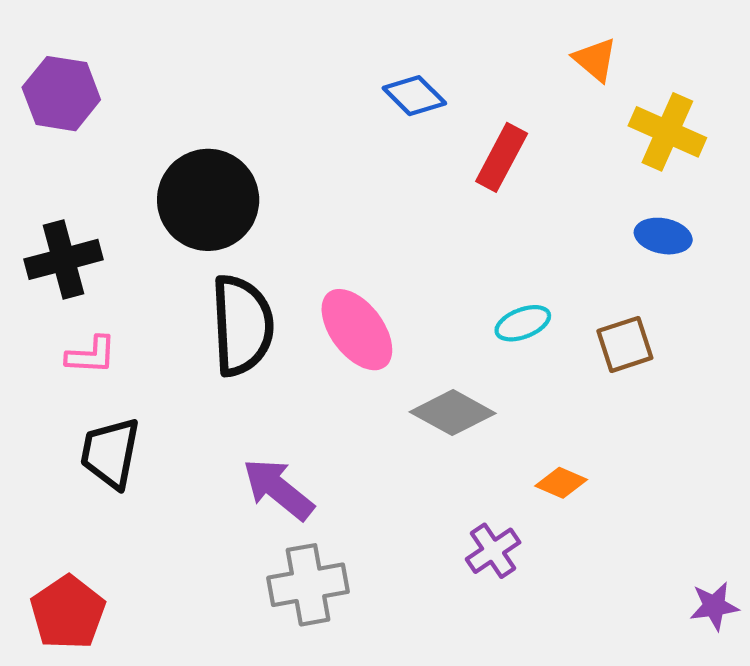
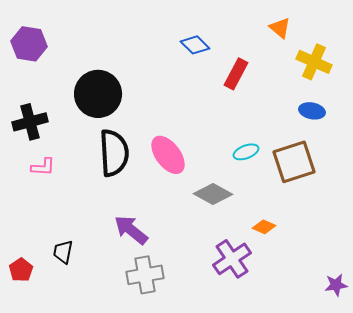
brown square: (625, 344) -> (294, 162), size x1.6
black trapezoid: (110, 453) -> (63, 252), moved, size x0.7
purple cross: (493, 551) -> (232, 259), size x1.5
red pentagon: (68, 612) -> (21, 270), moved, size x0.7

